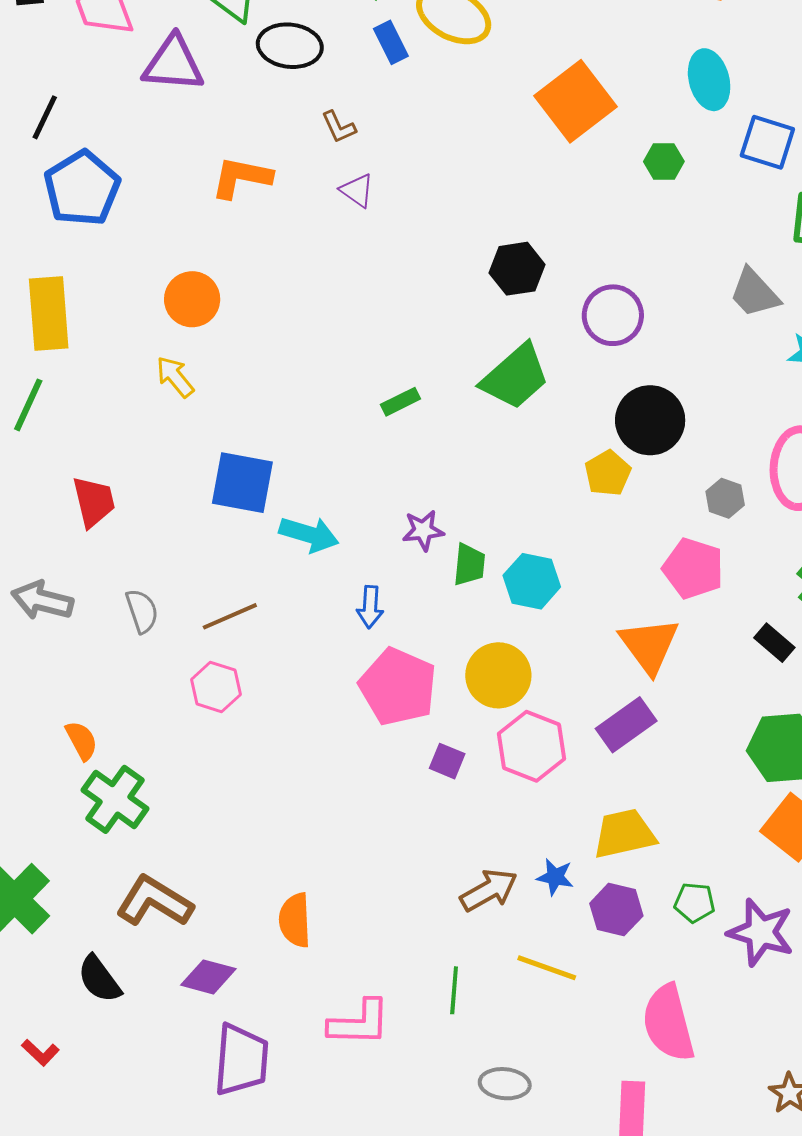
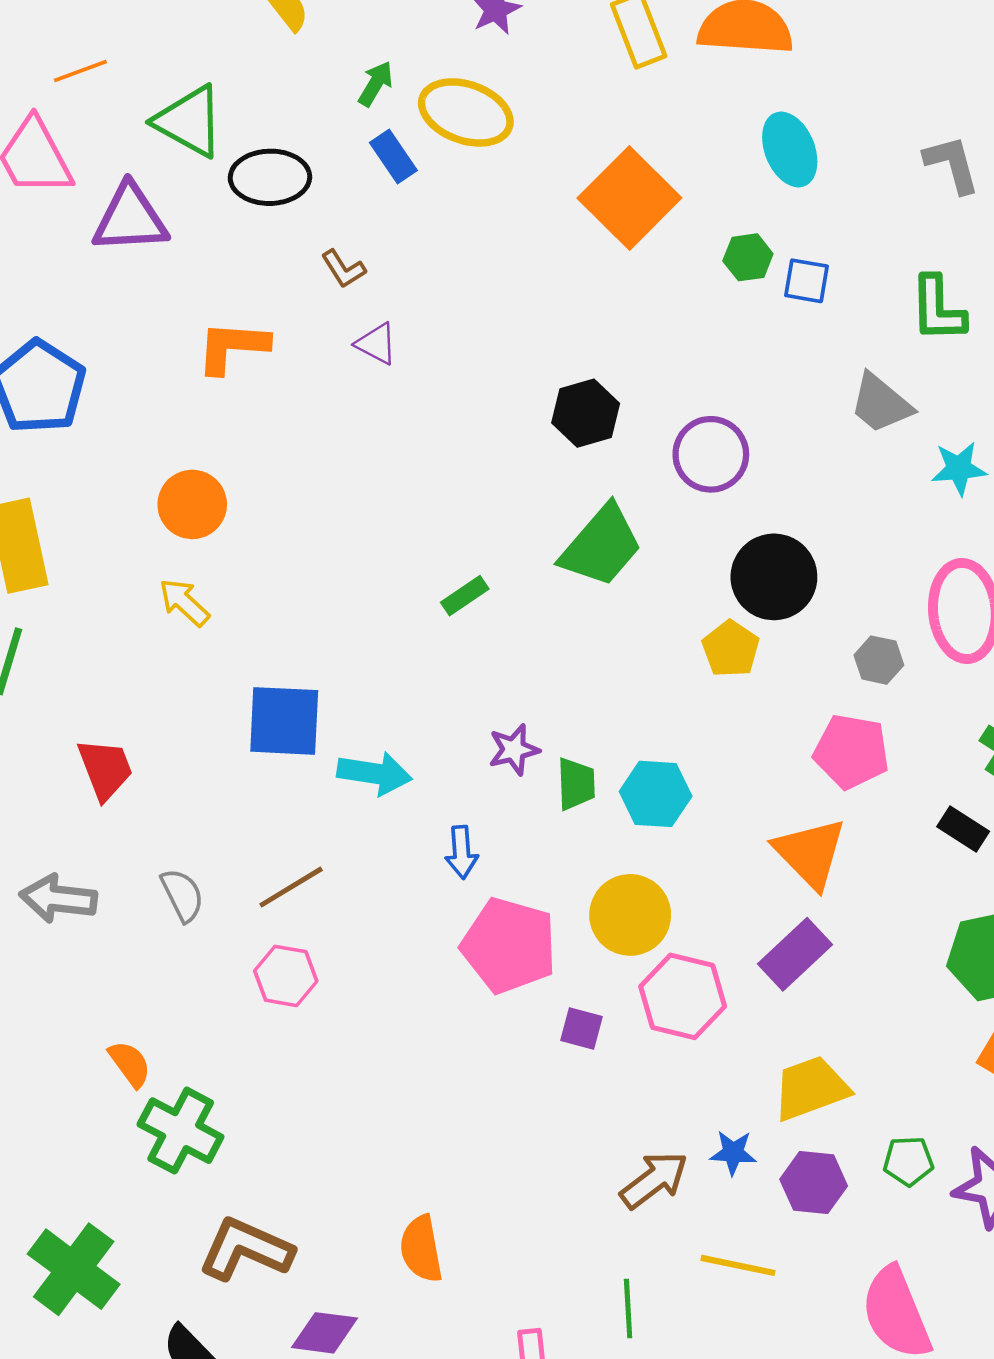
blue square: (767, 142) -> (807, 281), moved, size x0.7

